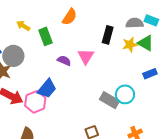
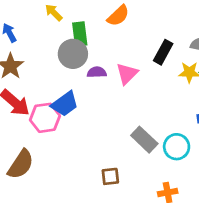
gray circle: (13, 56) -> (73, 54), moved
purple semicircle: (64, 61) -> (97, 72), turned -40
cyan circle: (125, 94) -> (177, 147), moved

